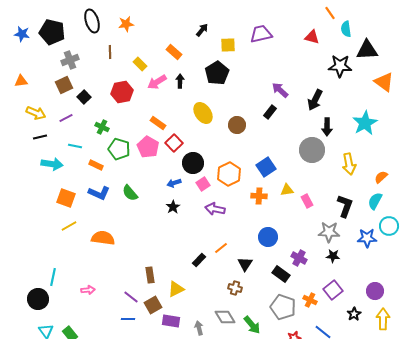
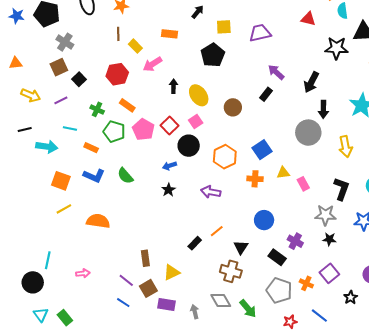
purple trapezoid: (261, 34) -> (260, 33), moved
brown line: (110, 52) -> (118, 34), moved
orange rectangle: (174, 52) -> (169, 34), turned -35
gray cross: (70, 60) -> (65, 42), turned -36
black arrow: (180, 81) -> (174, 86), moved
orange rectangle: (158, 123) -> (127, 105), moved
black line: (40, 137) -> (25, 130), moved
pink square: (203, 184) -> (196, 121), moved
brown cross: (235, 288) -> (231, 271), size x1.5
blue line: (128, 319) -> (123, 303), turned 32

